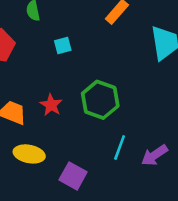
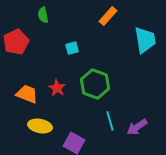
cyan square: (63, 45) -> (72, 48), moved
cyan line: (120, 148) -> (110, 121), turned -36

